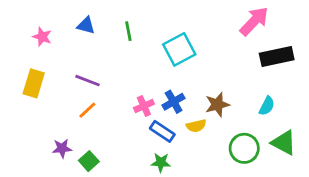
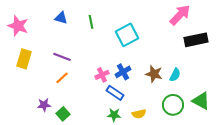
pink star: (42, 37) -> (18, 26), moved, size x1.5
brown star: (217, 105) -> (154, 74), turned 30
cyan semicircle: (267, 106) -> (175, 75), moved
yellow semicircle: (196, 126) -> (139, 114), moved

